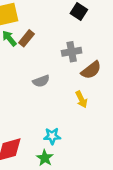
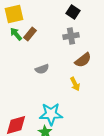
gray cross: (72, 52) -> (71, 36), moved
cyan star: (52, 136) -> (51, 114), size x1.6

